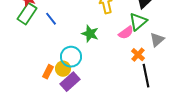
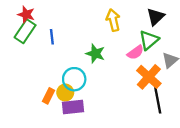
blue line: (51, 19) -> (52, 37), turned 32
orange cross: (138, 55) -> (149, 77), size x1.6
purple rectangle: (70, 82) -> (73, 107), turned 36

